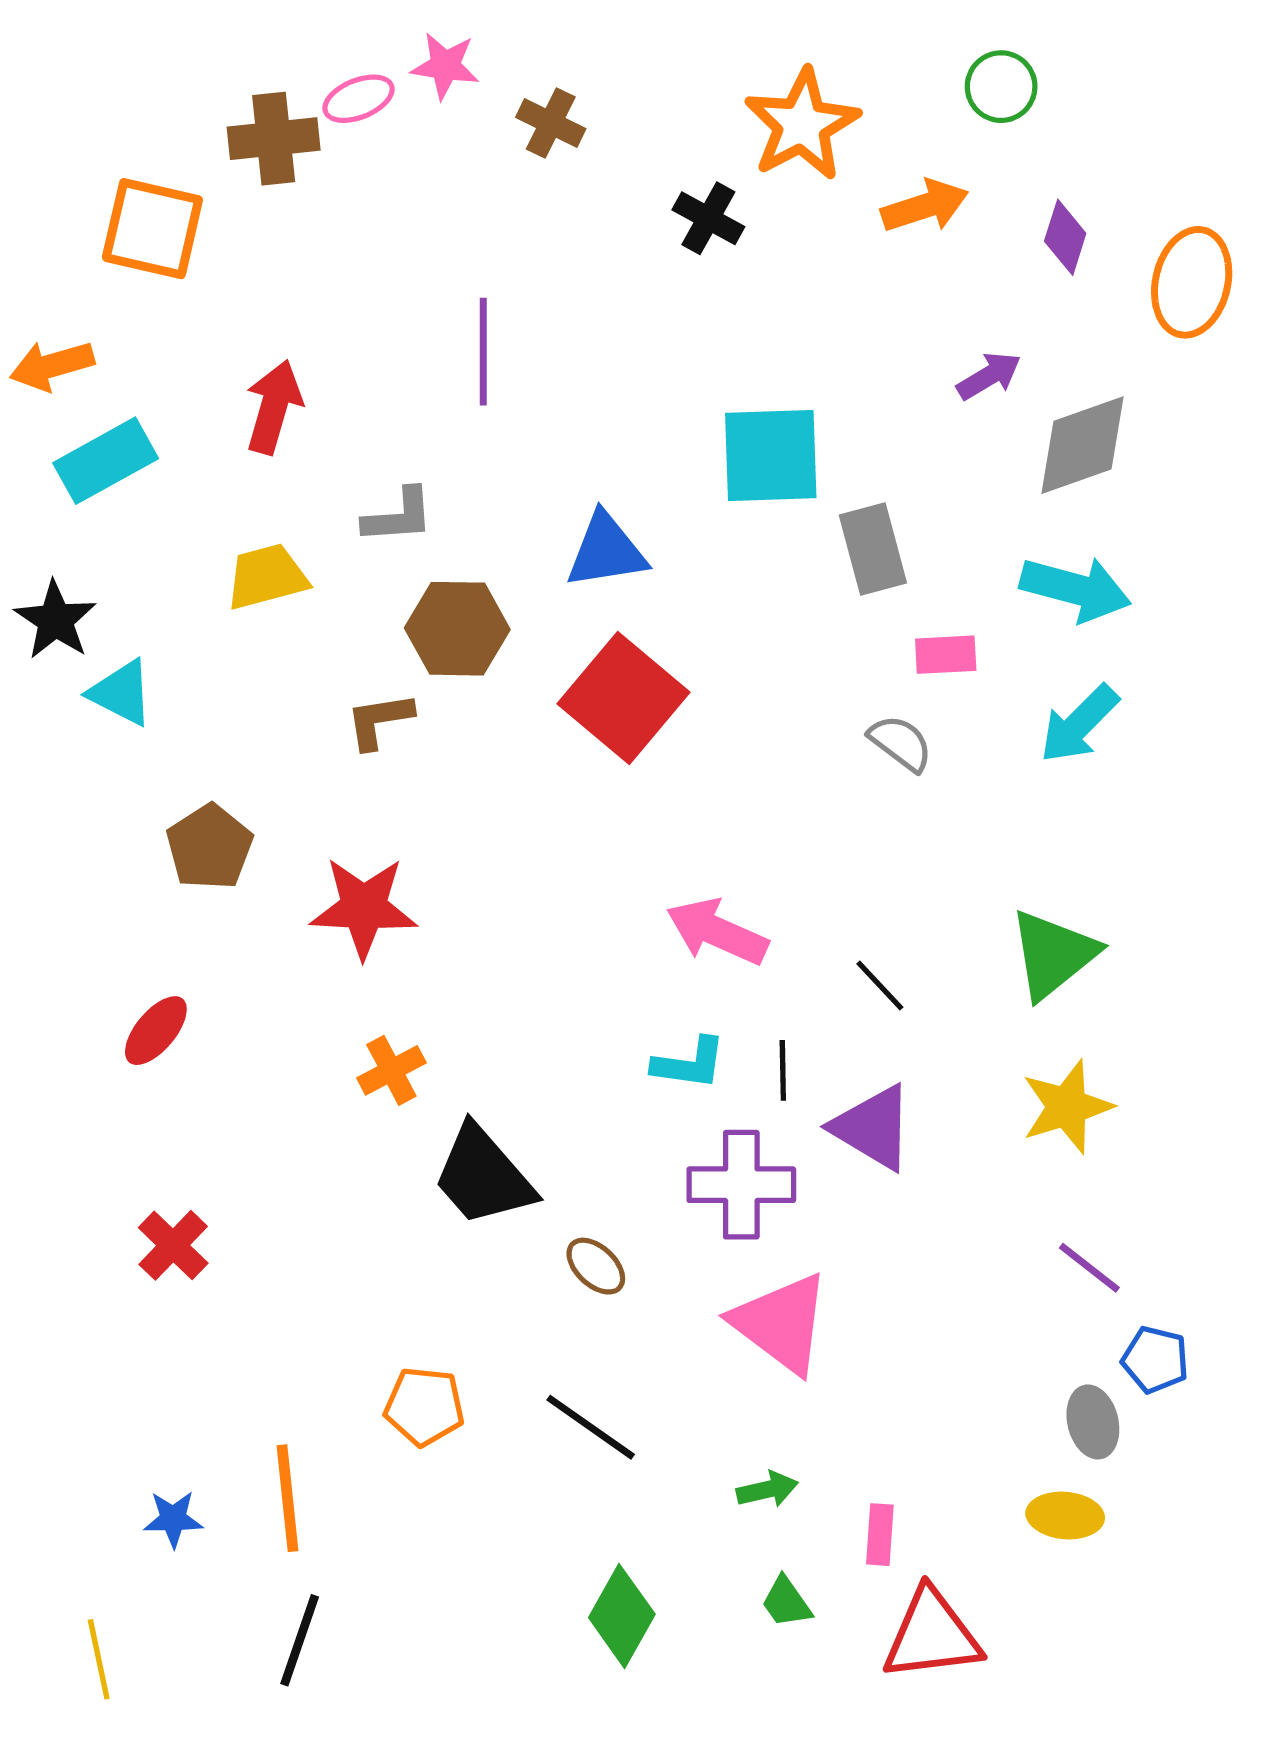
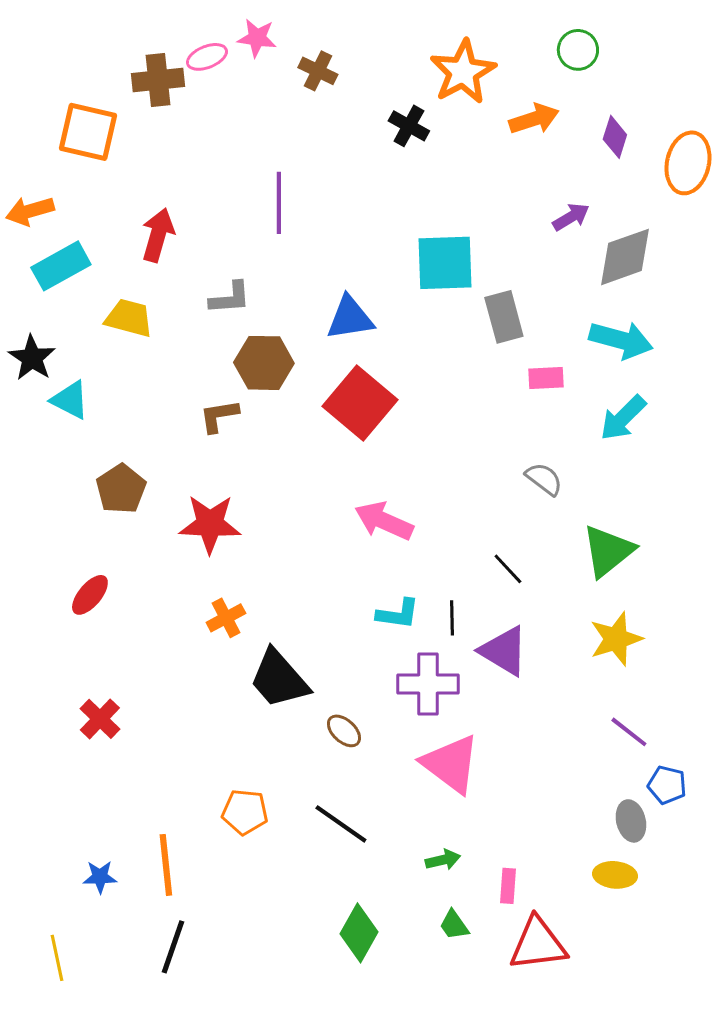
yellow trapezoid: (267, 577) -> (129, 318), moved, turned 30
gray semicircle: (901, 743) -> (544, 479), moved
pink arrow: (717, 932) -> (384, 521), moved

